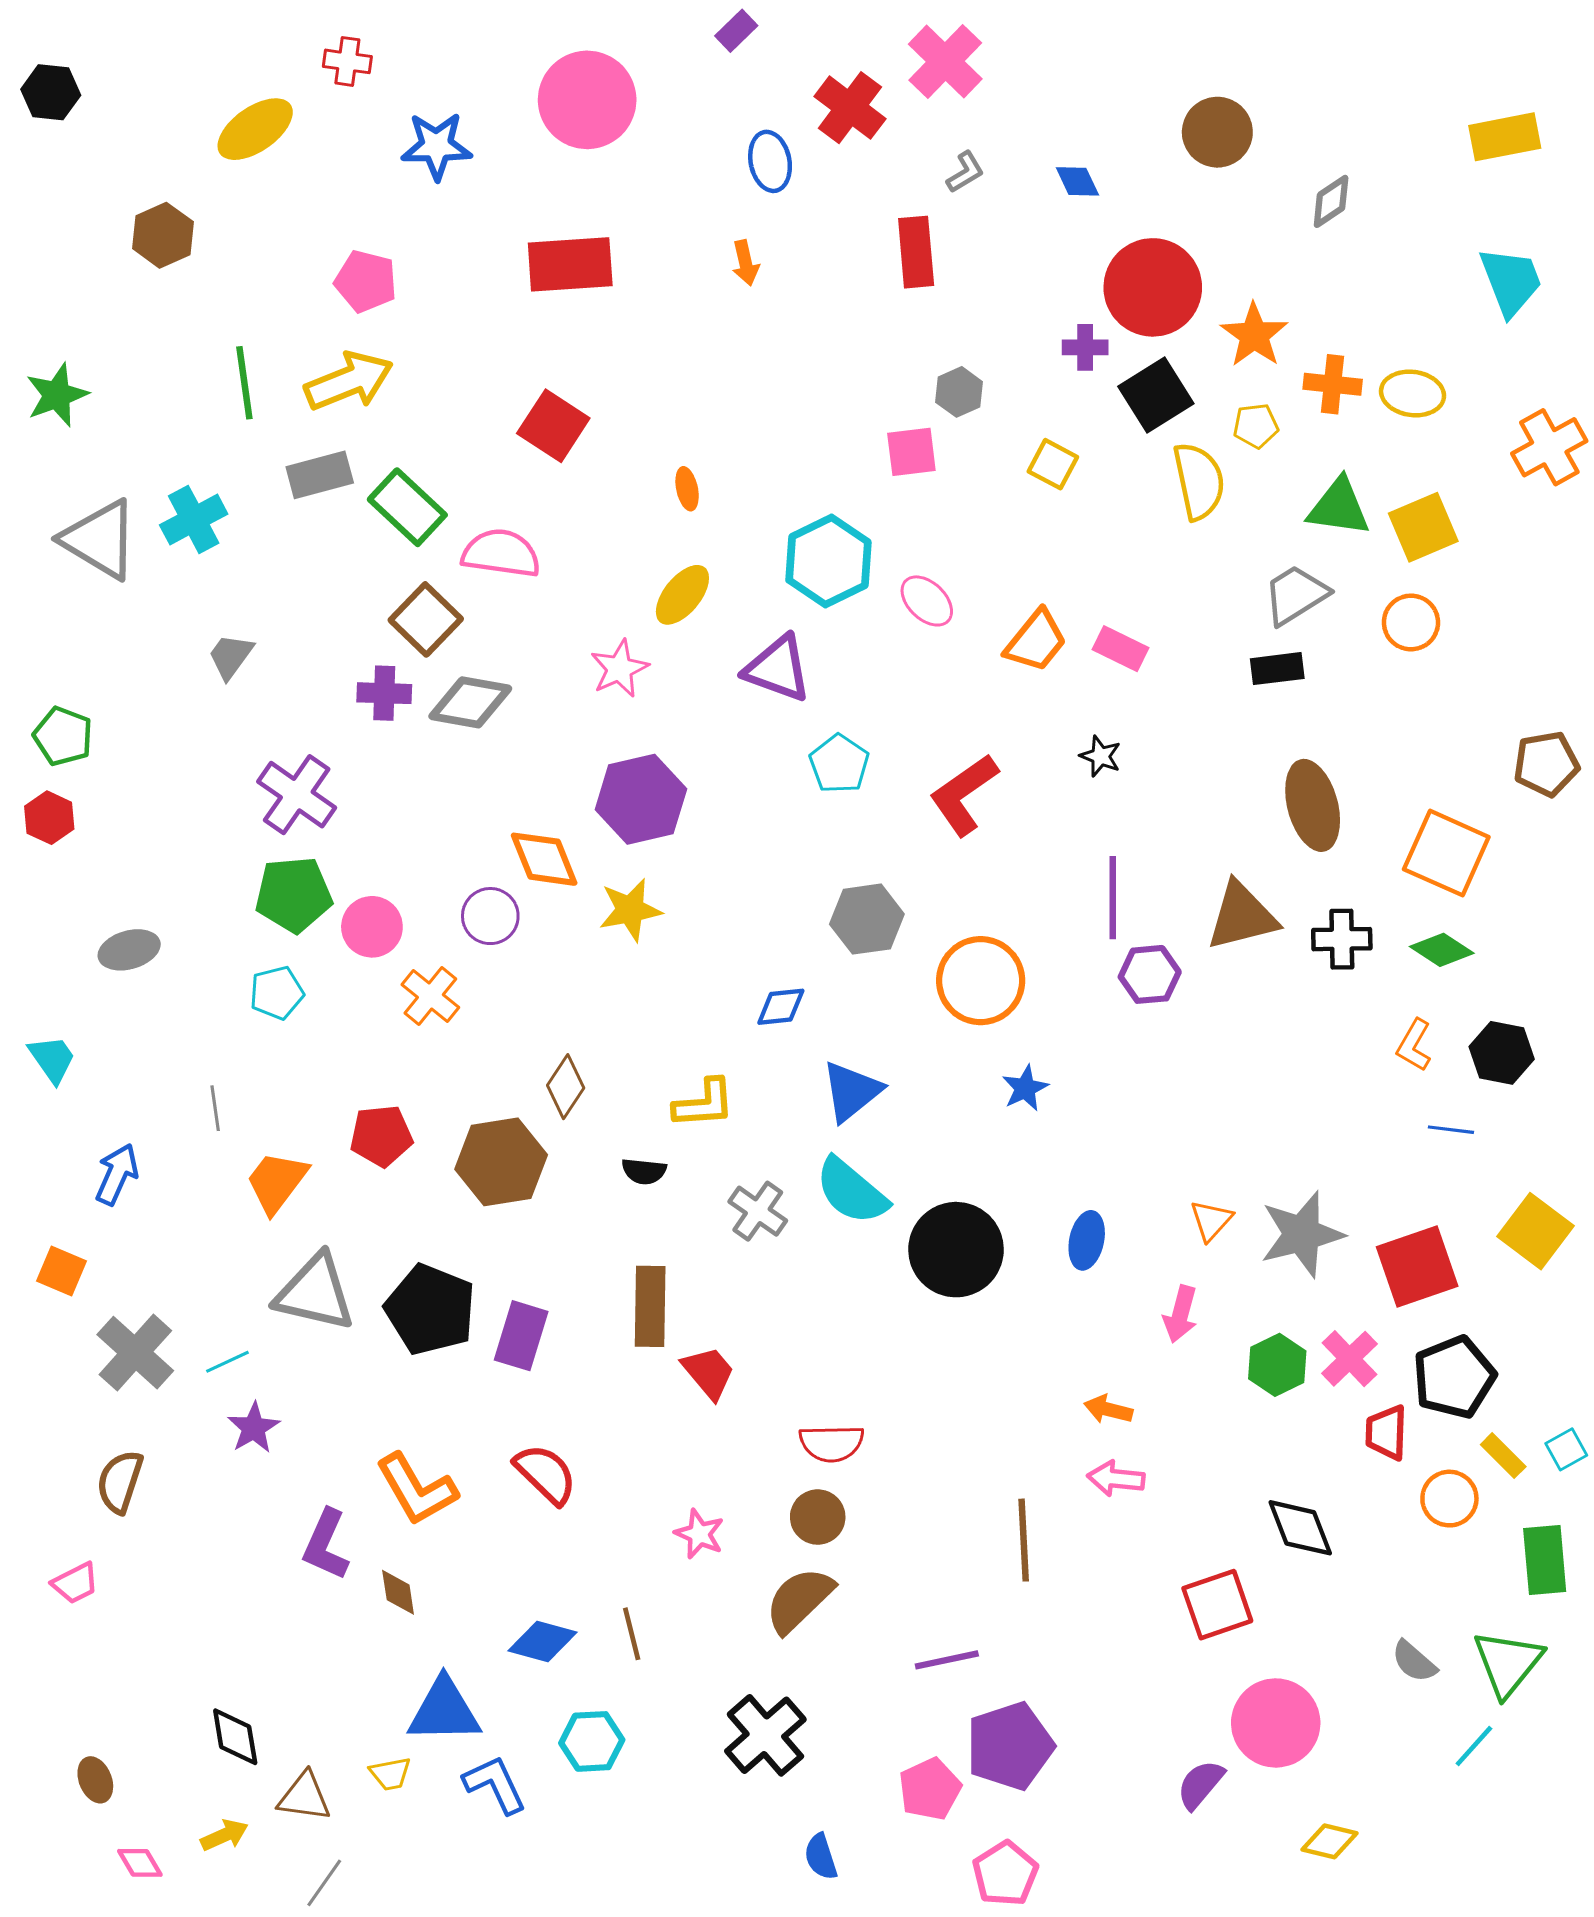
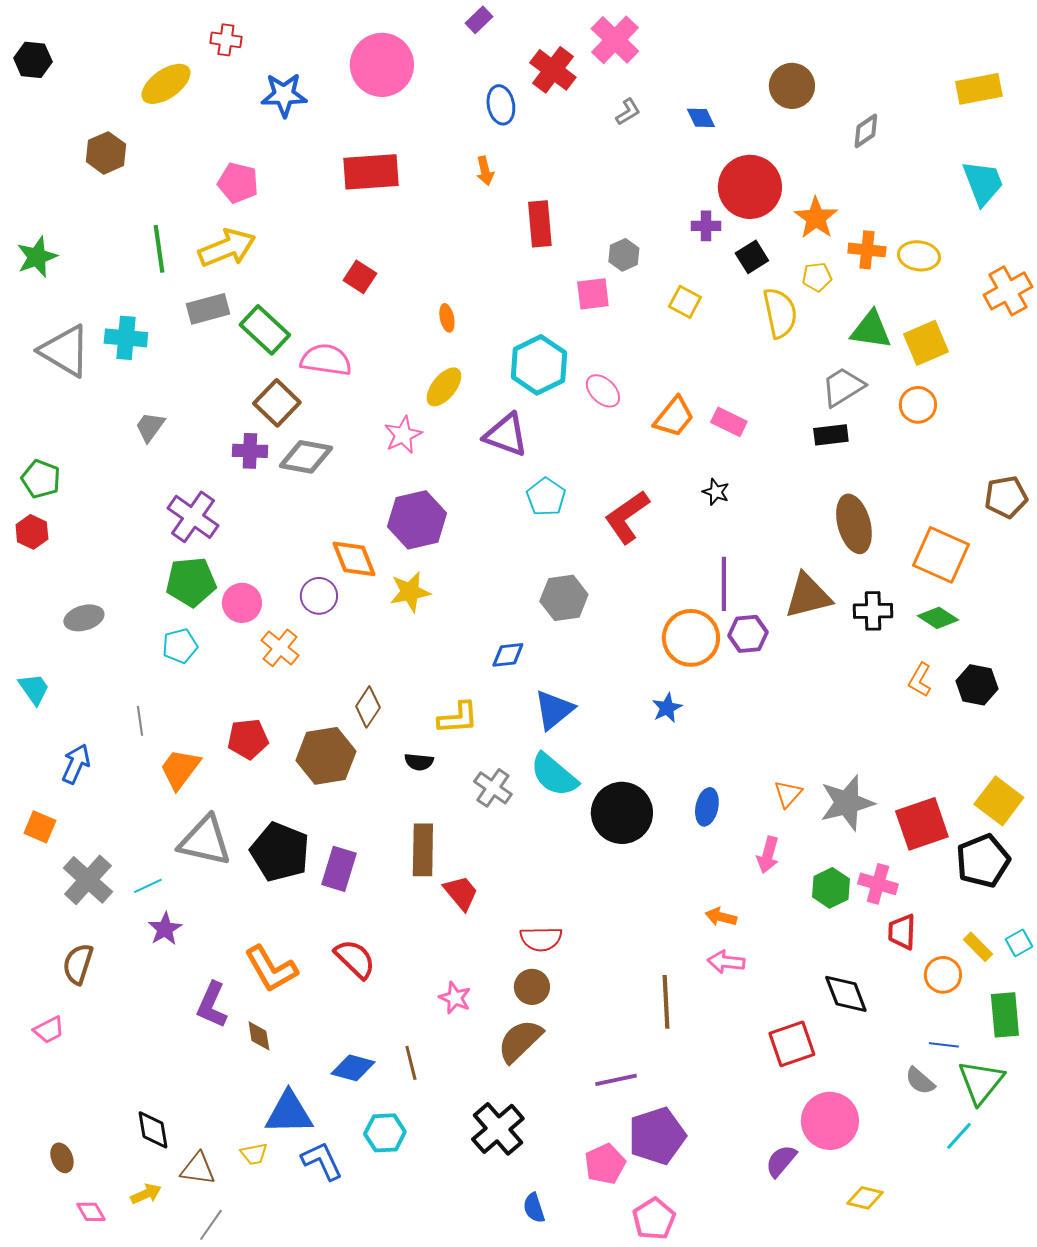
red rectangle: (916, 252) -> (540, 224), moved
black square: (1156, 395) -> (752, 257), size x0.7
red square: (553, 426) -> (360, 277), size x0.7
cyan cross: (194, 520) -> (126, 338), turned 33
orange circle: (981, 981) -> (691, 638), moved
blue line: (1451, 1130) -> (944, 1045), moved
pink cross: (1349, 1359) -> (878, 884), turned -30
black pentagon: (1454, 1377) -> (983, 861), moved

